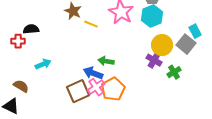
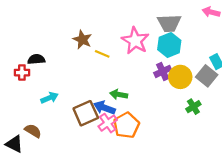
purple cross: (154, 60) -> (163, 71), moved, turned 35
brown semicircle: (21, 86) -> (33, 131), moved
brown square: (78, 91) -> (86, 113), moved

